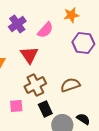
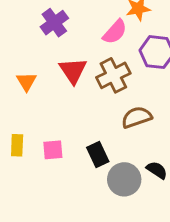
pink semicircle: (45, 30) -> (115, 32), moved
brown cross: (35, 85) -> (113, 75), moved

